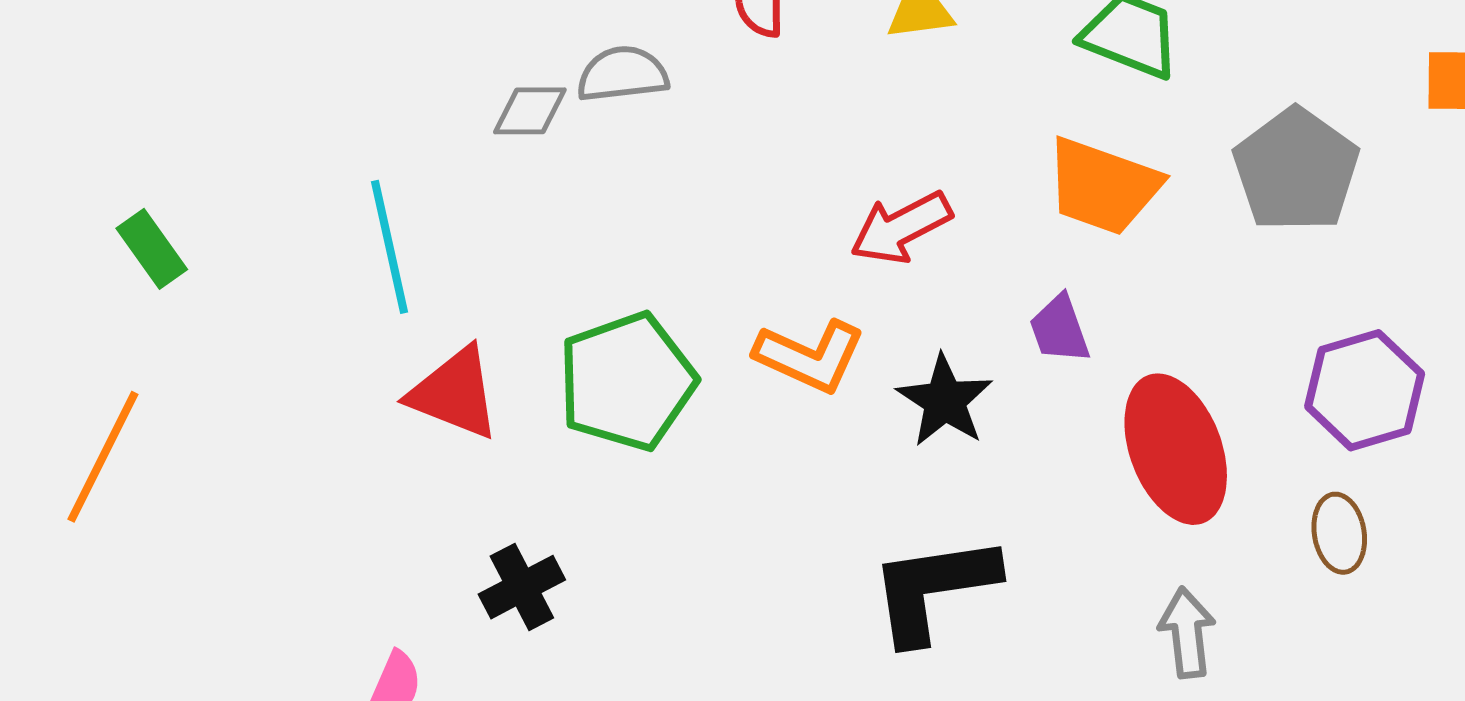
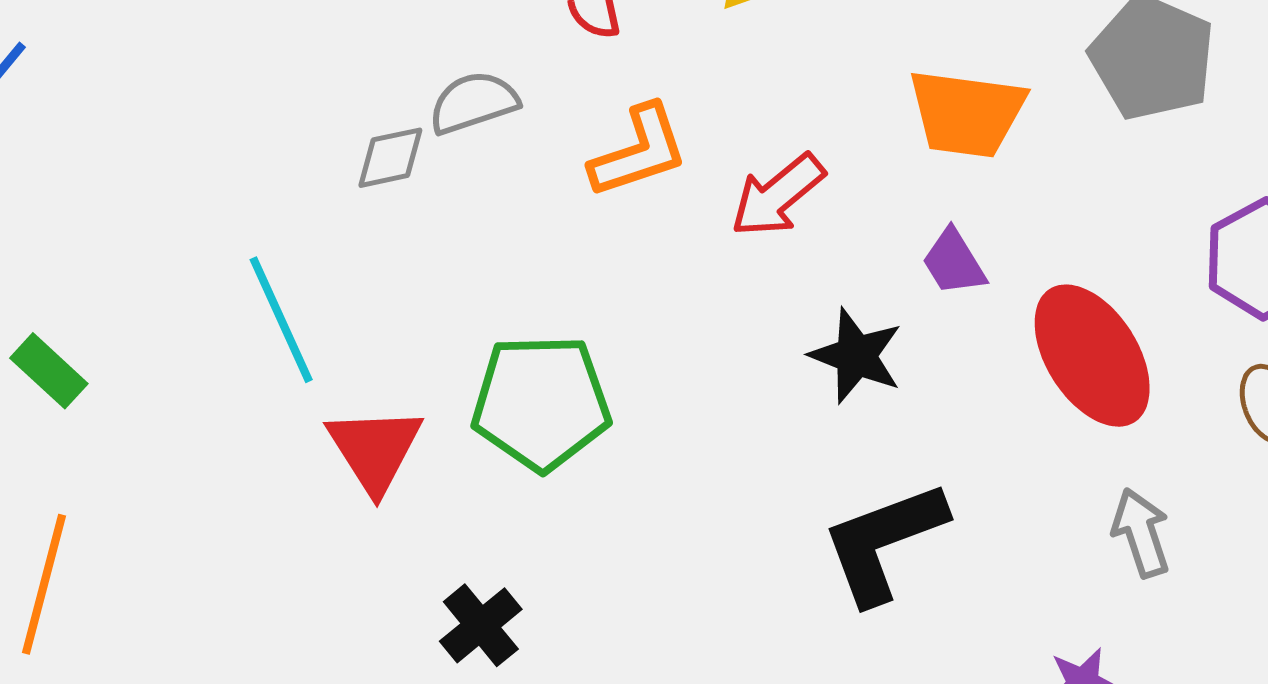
orange L-shape: (810, 356) -> (639, 151), moved, turned -31
green pentagon: (627, 382) -> (541, 403), turned 30
red triangle: (454, 393) -> (375, 449), turned 48

